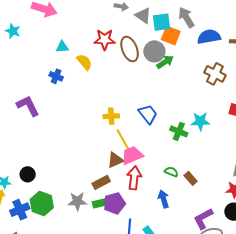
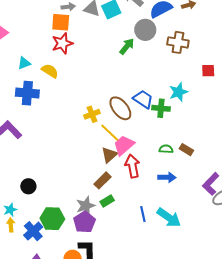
orange square: (171, 35) -> (61, 22), moved
brown ellipse: (130, 49) -> (120, 108), moved
gray circle: (154, 51) -> (145, 30), moved
blue cross: (56, 76) -> (27, 93), size x1.6
blue trapezoid: (148, 114) -> (143, 99), moved
black circle: (28, 174) -> (28, 186), moved
blue arrow: (164, 199) -> (167, 177), turned 126
purple pentagon: (114, 203) -> (84, 222), moved

